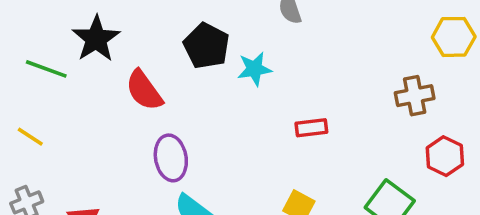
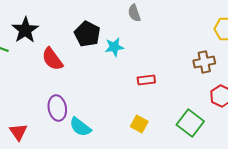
purple ellipse: (171, 158) -> (57, 108), moved

